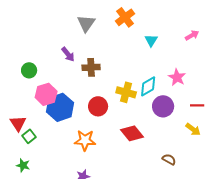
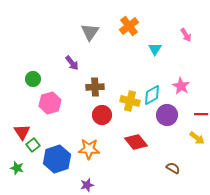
pink arrow: (192, 35) -> (186, 35), moved, turned 88
brown cross: (91, 67) -> (95, 87), moved
blue hexagon: (60, 107) -> (57, 159), moved
green star: (23, 165) -> (17, 168), moved

